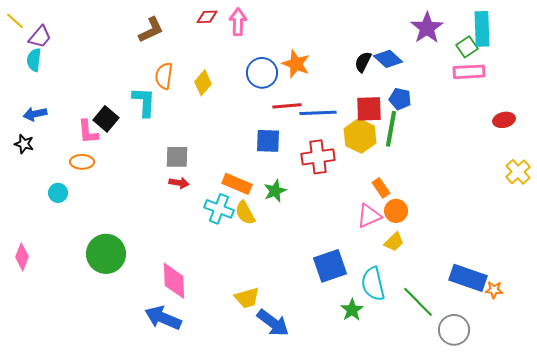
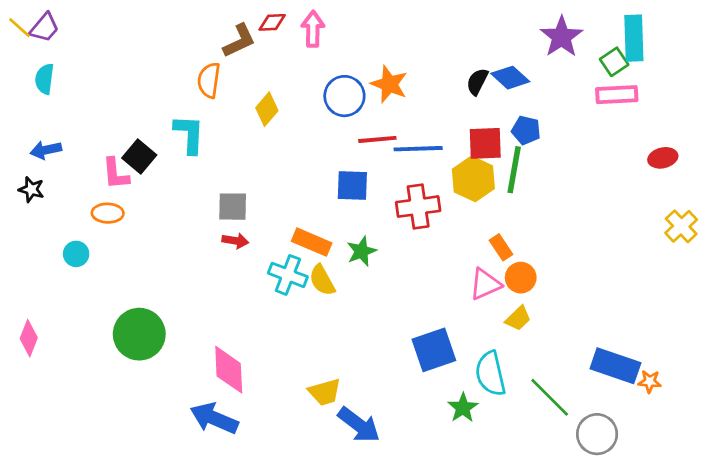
brown L-shape: (151, 30) -> (239, 41), moved
purple trapezoid: (40, 37) -> (45, 28), moved
orange semicircle: (164, 76) -> (209, 80), moved

